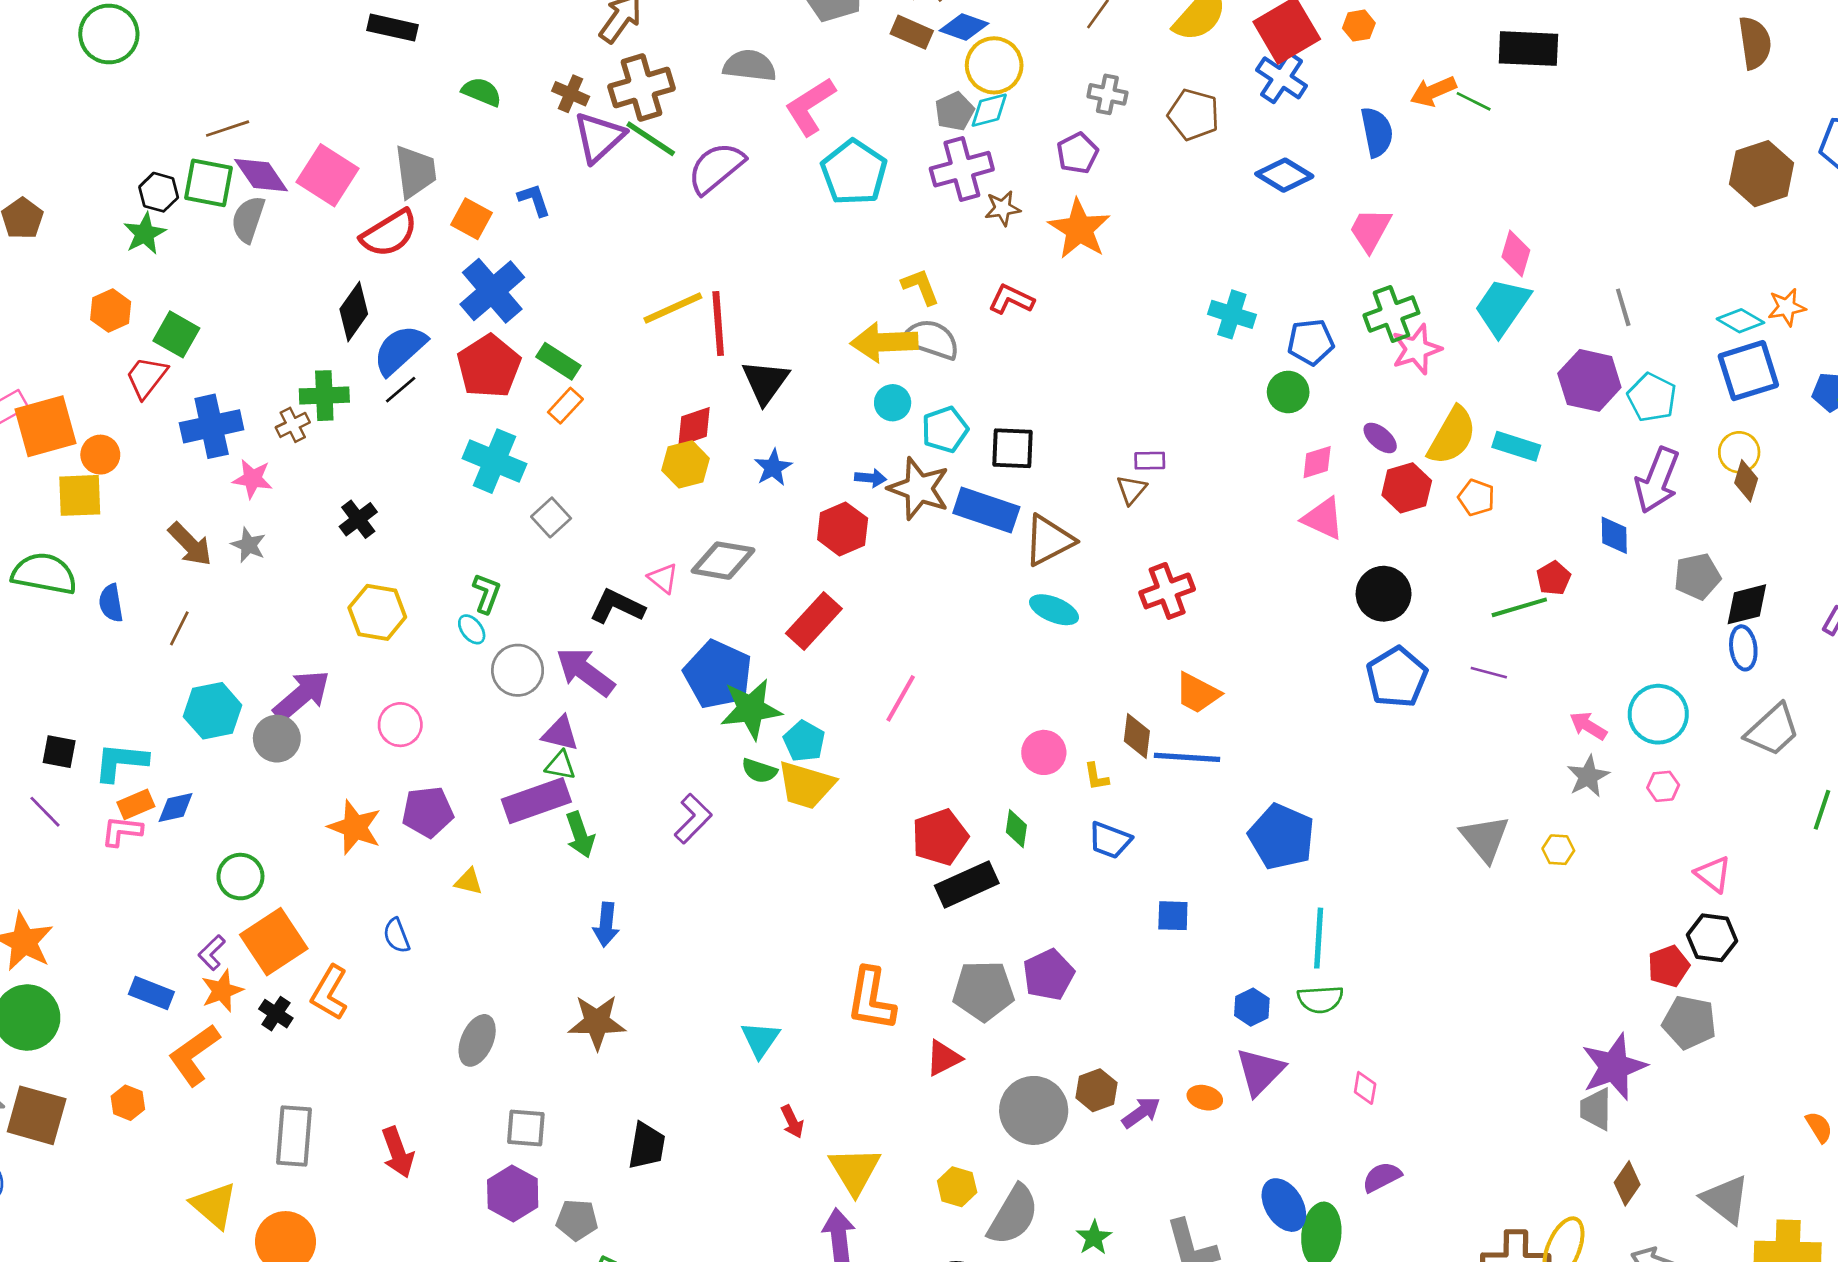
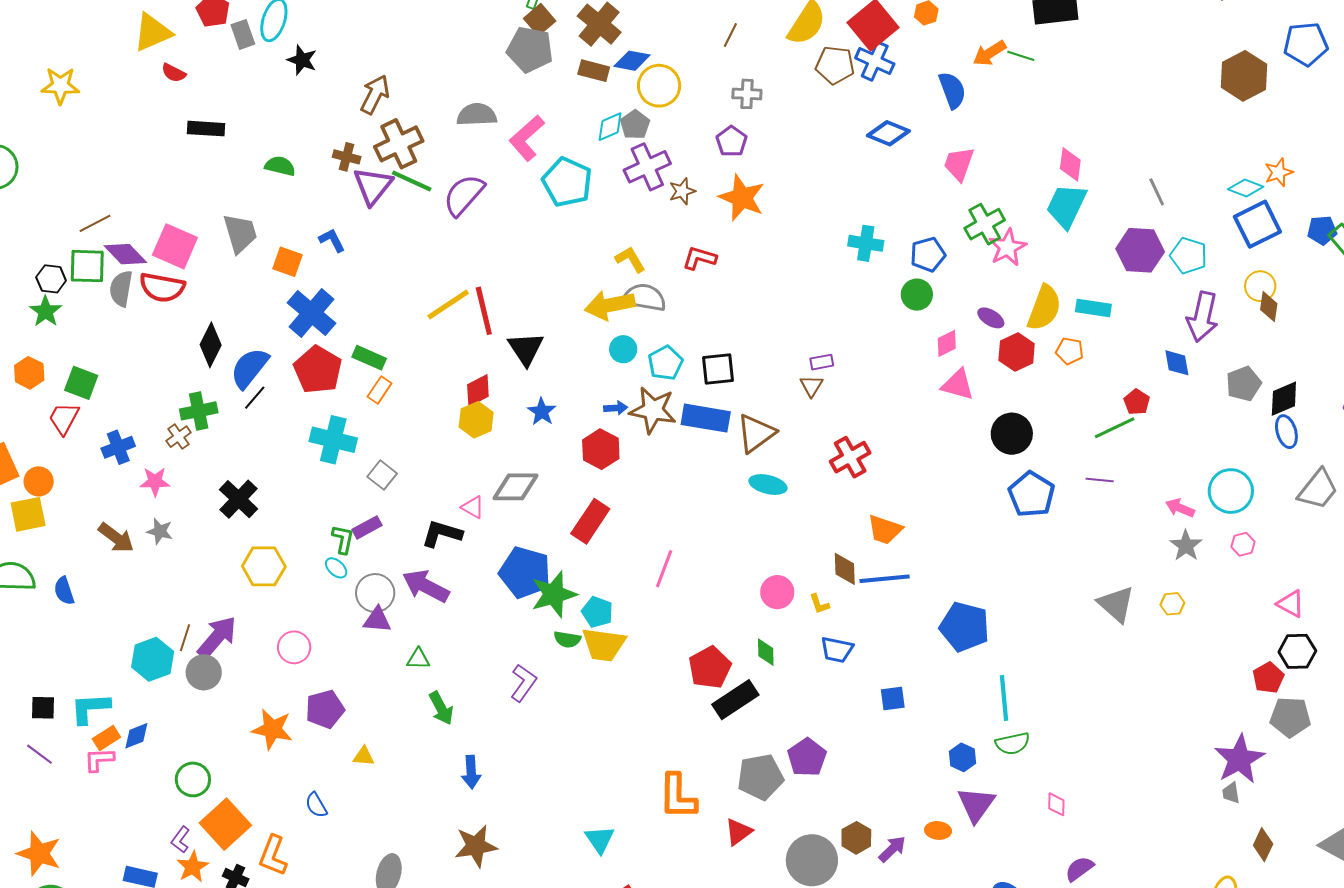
cyan diamond: (989, 110) -> (610, 127), moved
brown pentagon: (1194, 115) -> (835, 65), moved
red semicircle: (389, 233) -> (162, 287), moved, turned 51
blue cross: (212, 426) -> (118, 447), size x0.7
black cross: (358, 519) -> (239, 499), size x1.4
brown line: (179, 628) -> (185, 638), moved
purple triangle: (560, 733) -> (377, 620), moved
purple rectangle: (536, 801) -> (367, 527), moved, size x0.6
gray trapezoid: (1596, 1109) -> (1231, 793), size x0.7

